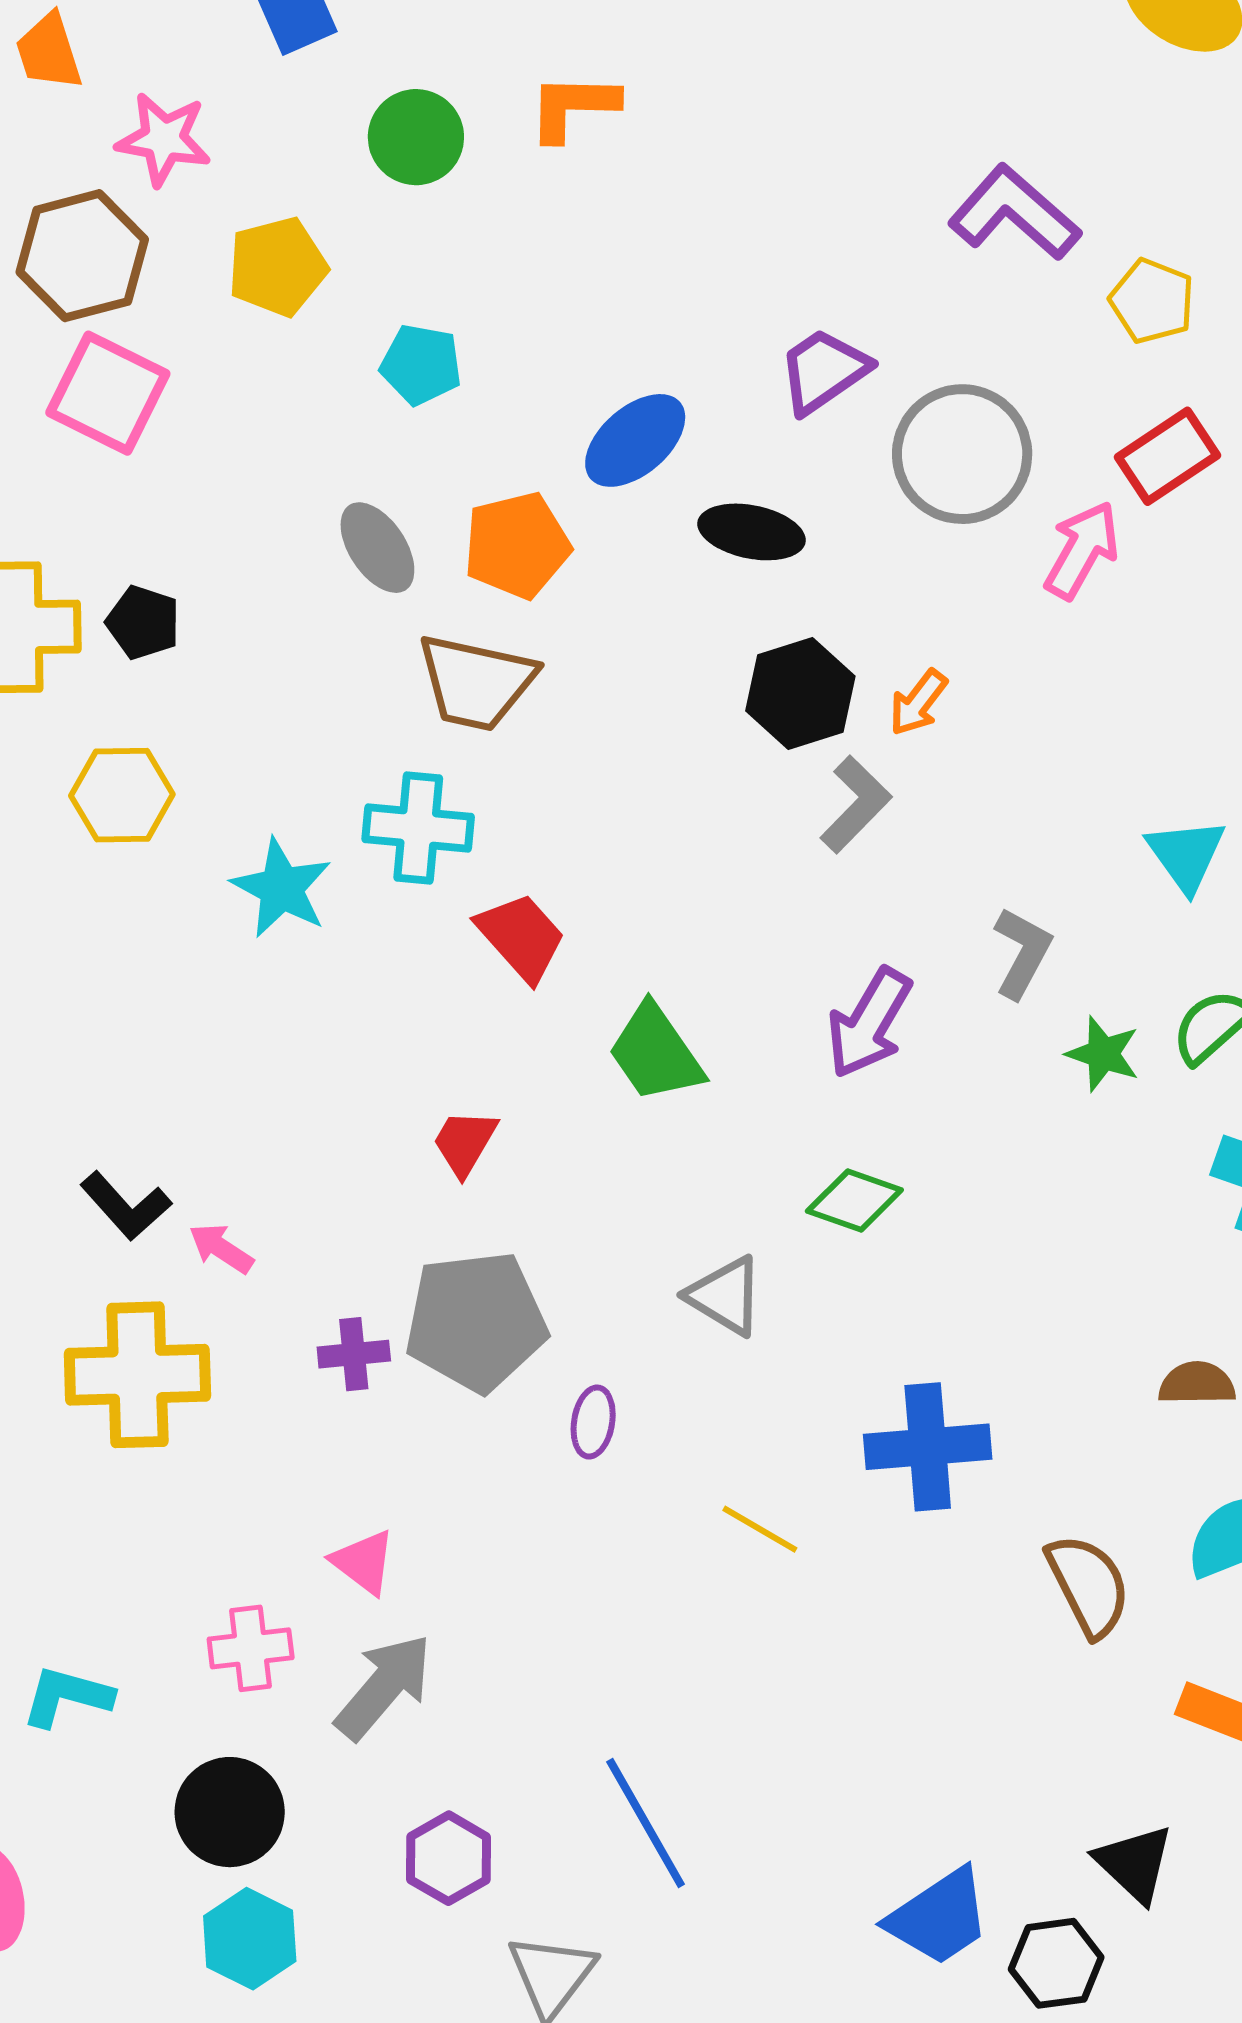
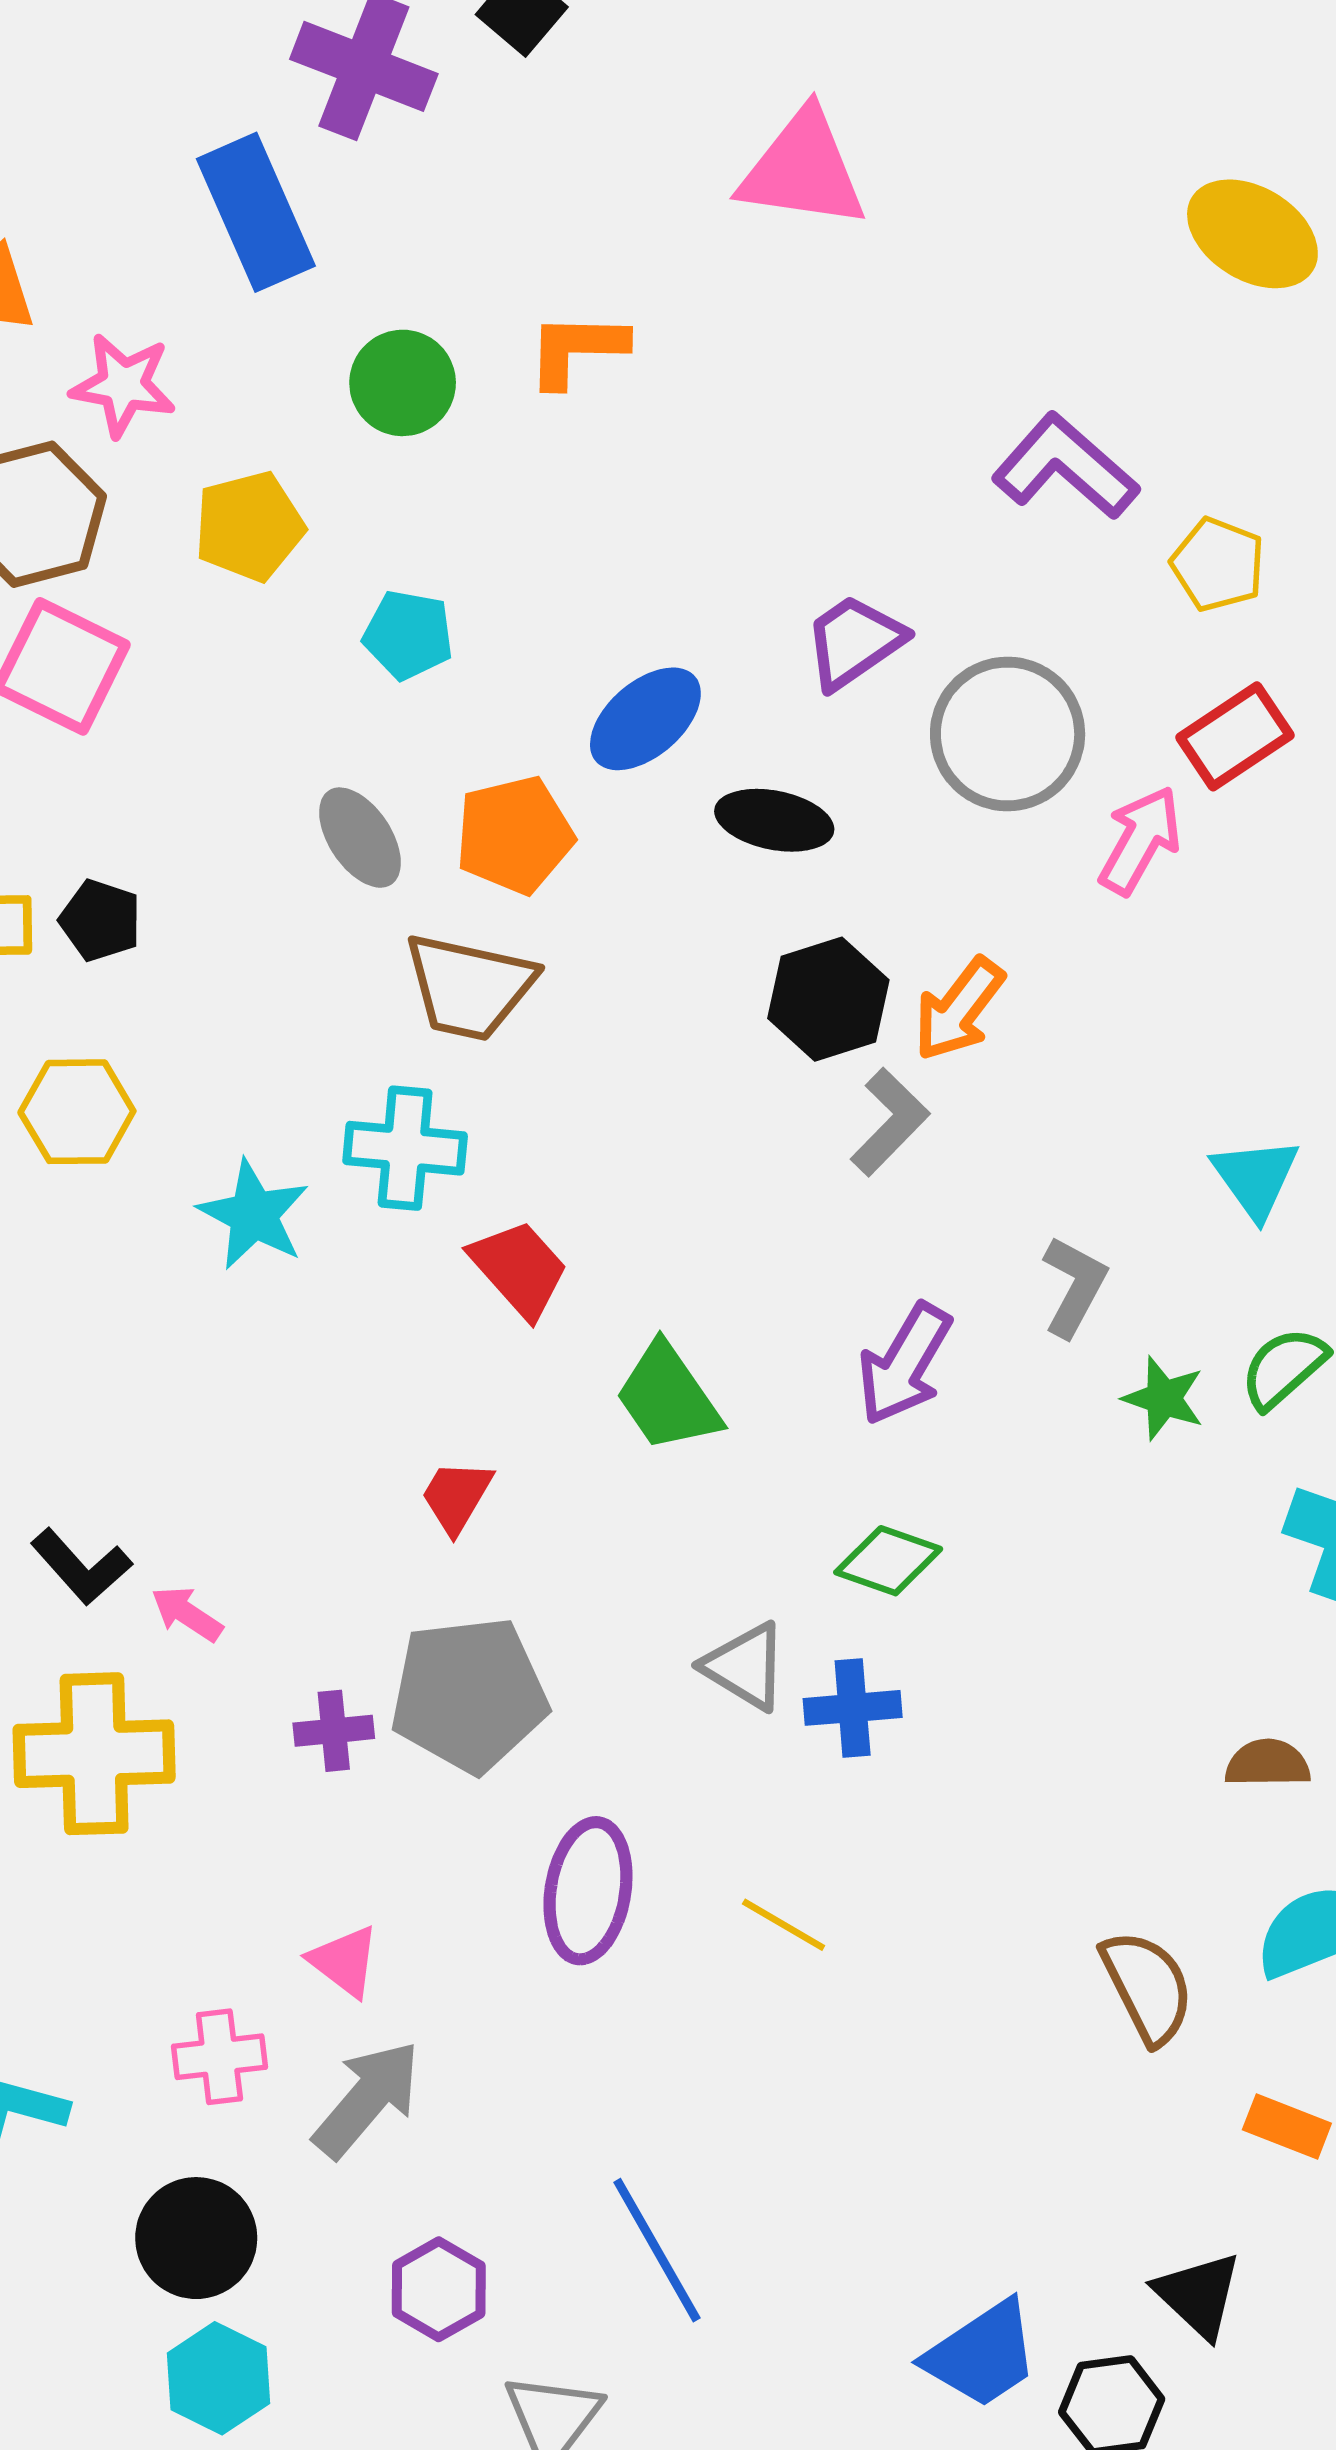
orange arrow: (918, 703) -> (959, 1009), size x1.4
purple ellipse: (593, 1422) -> (588, 1891), moved, size x1.8
blue cross: (928, 1447) -> (853, 1708), moved, size x0.7

